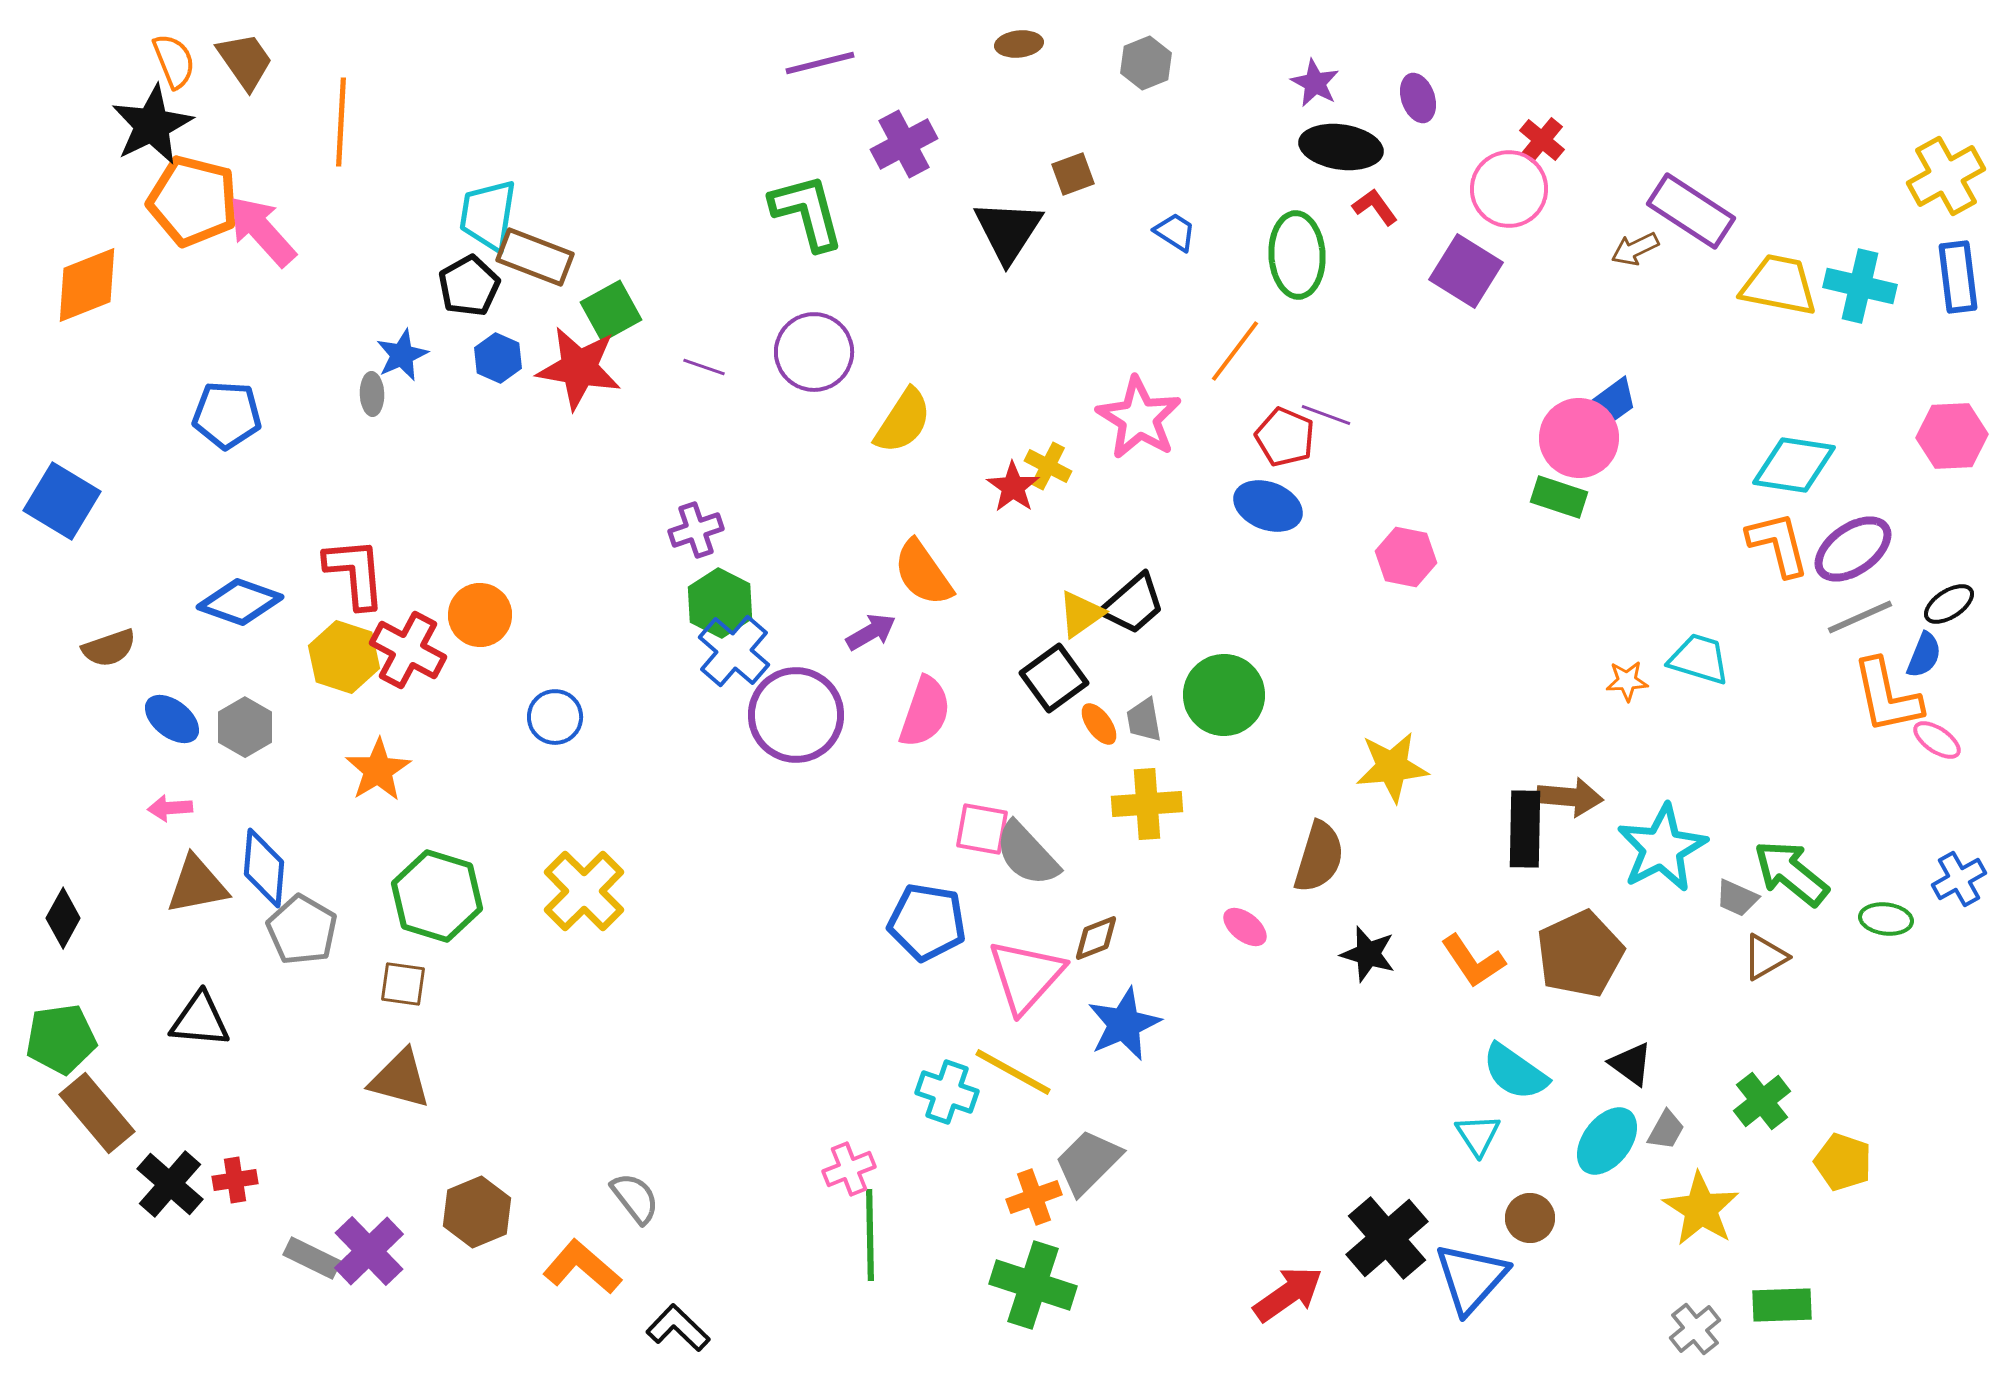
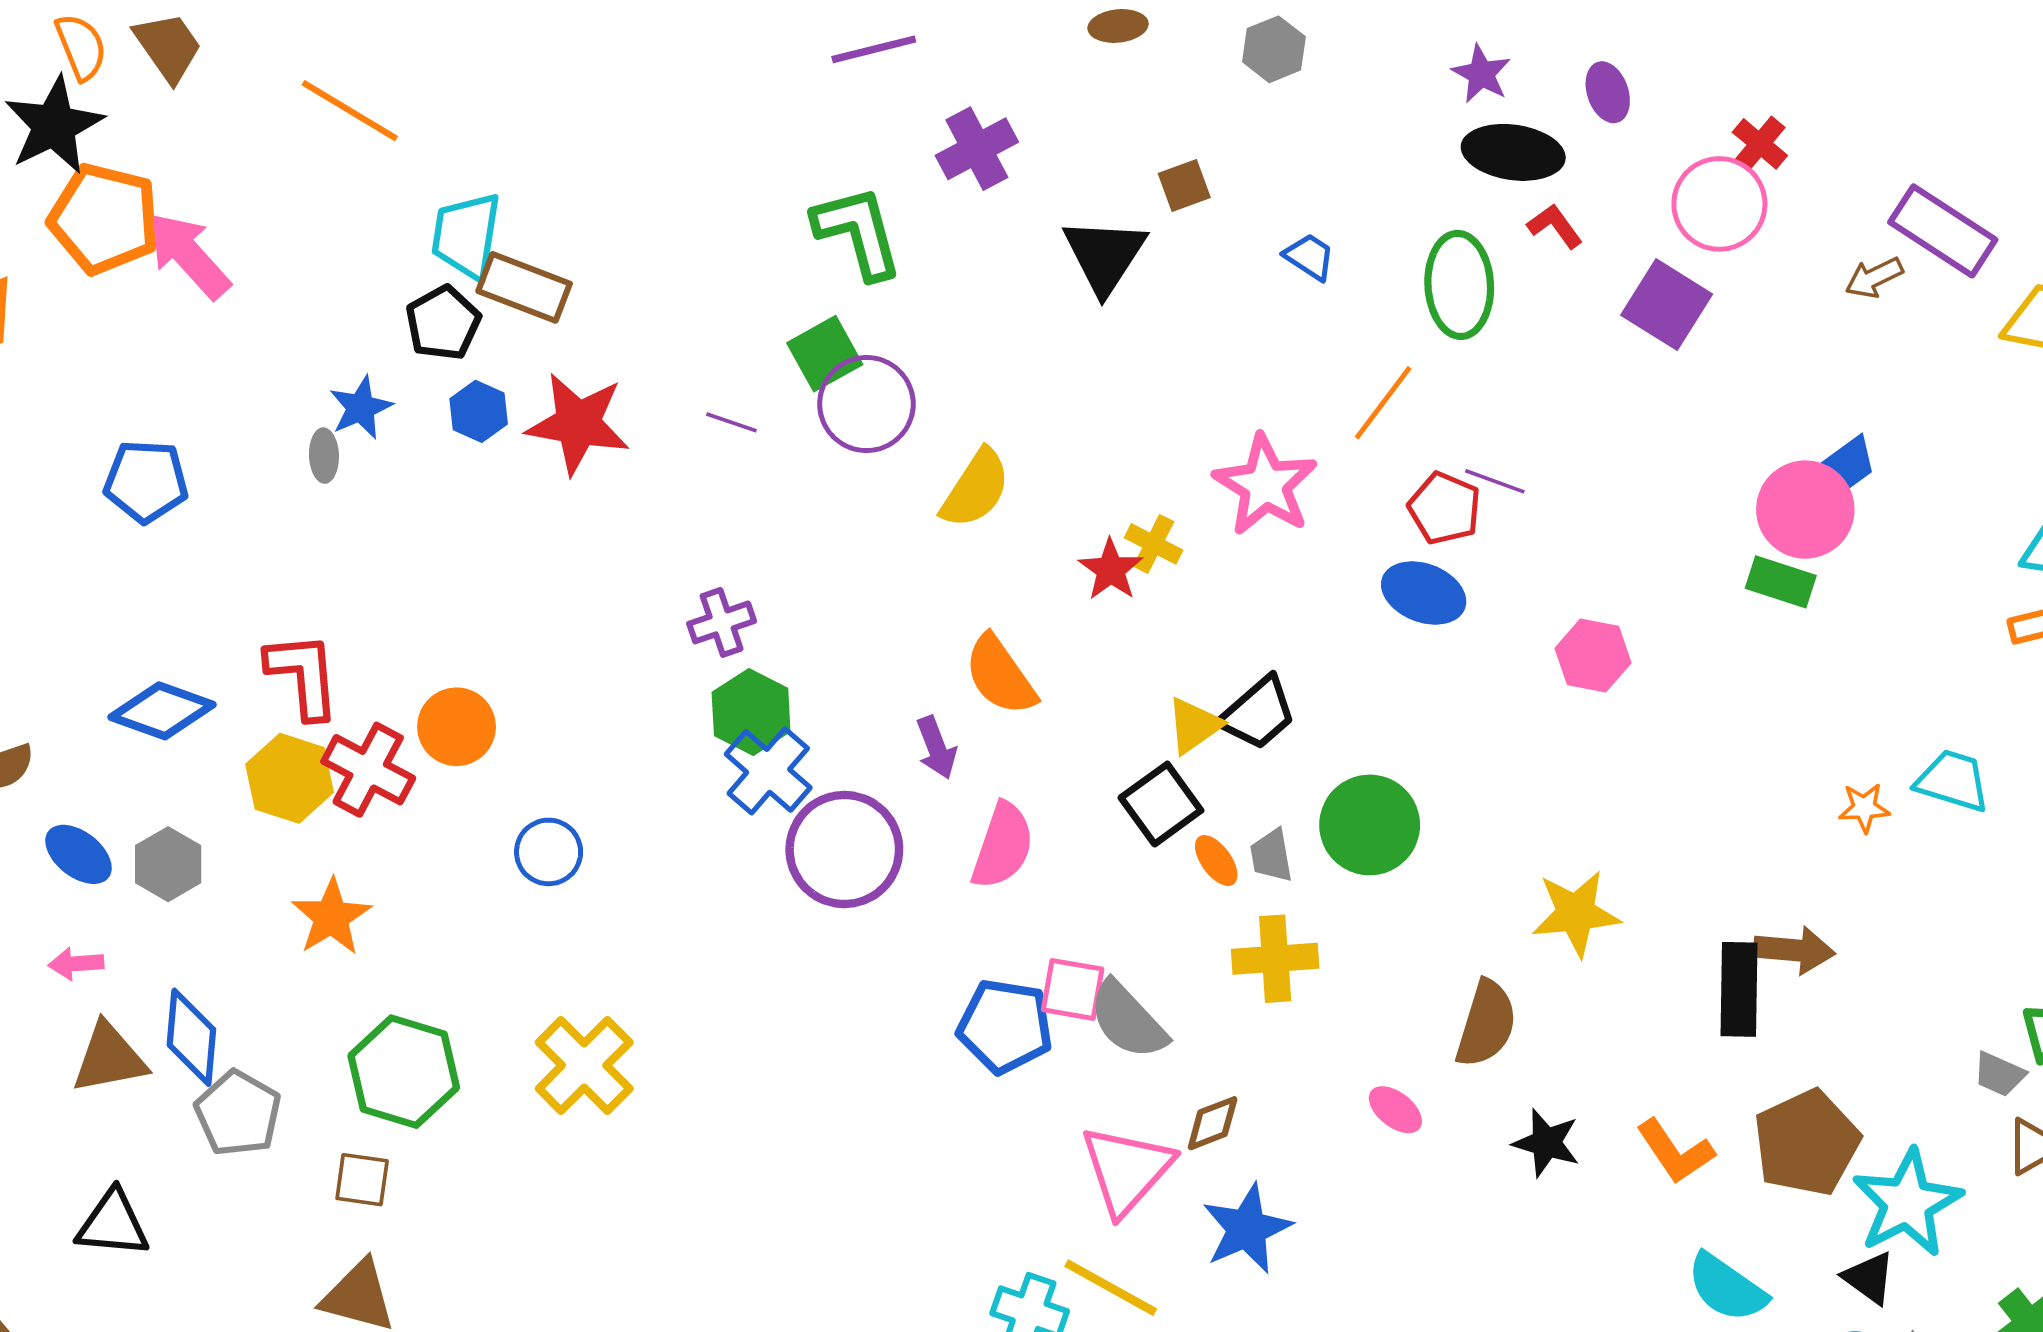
orange line: (341, 122) -> (350, 111), moved, turned -62
green square: (611, 311) -> (825, 354), moved
purple arrow: (871, 632) -> (936, 748), turned 99
cyan star: (1662, 848) -> (1907, 1203), moved
blue pentagon: (927, 922) -> (1005, 1026), moved

